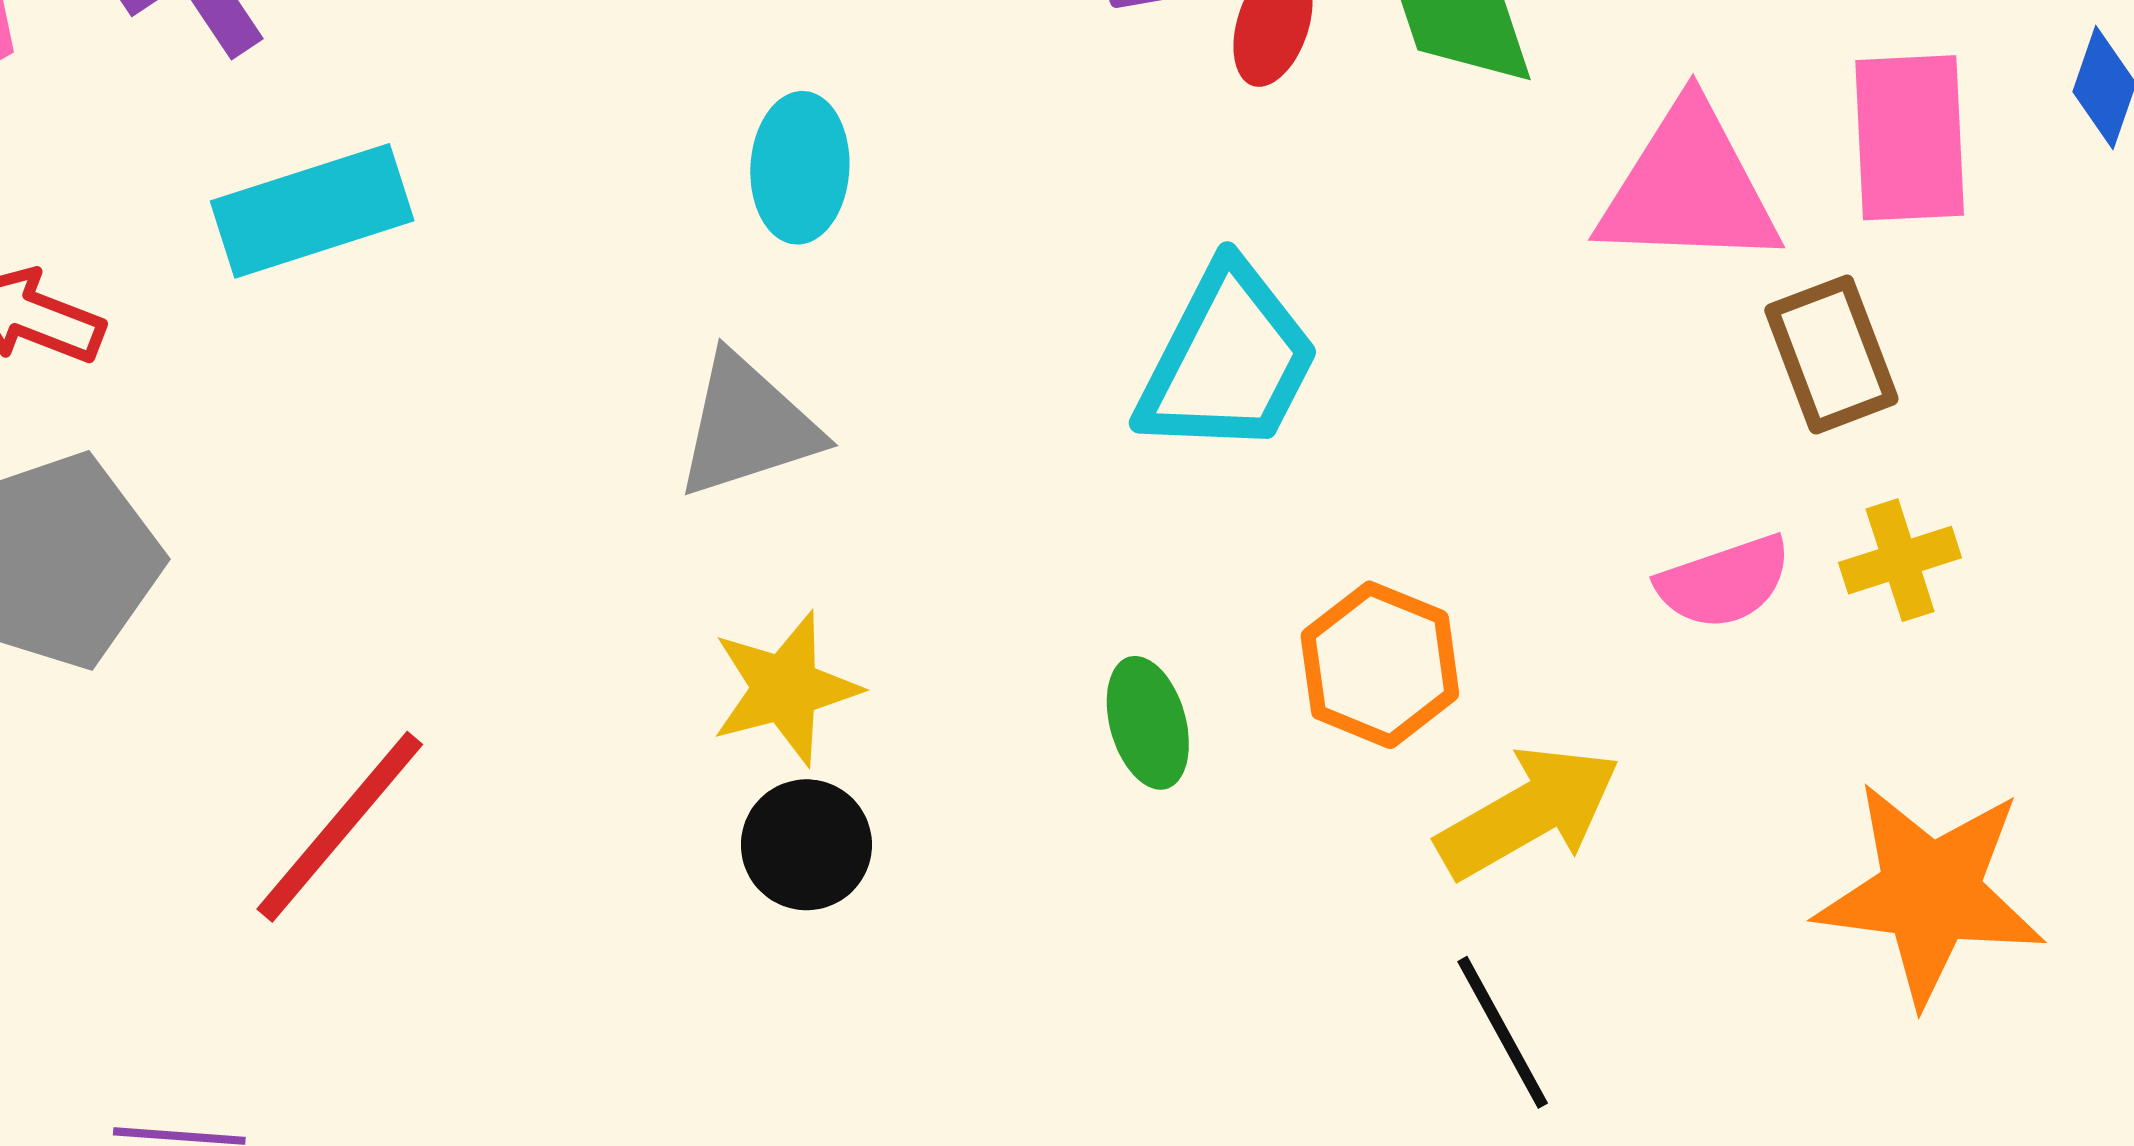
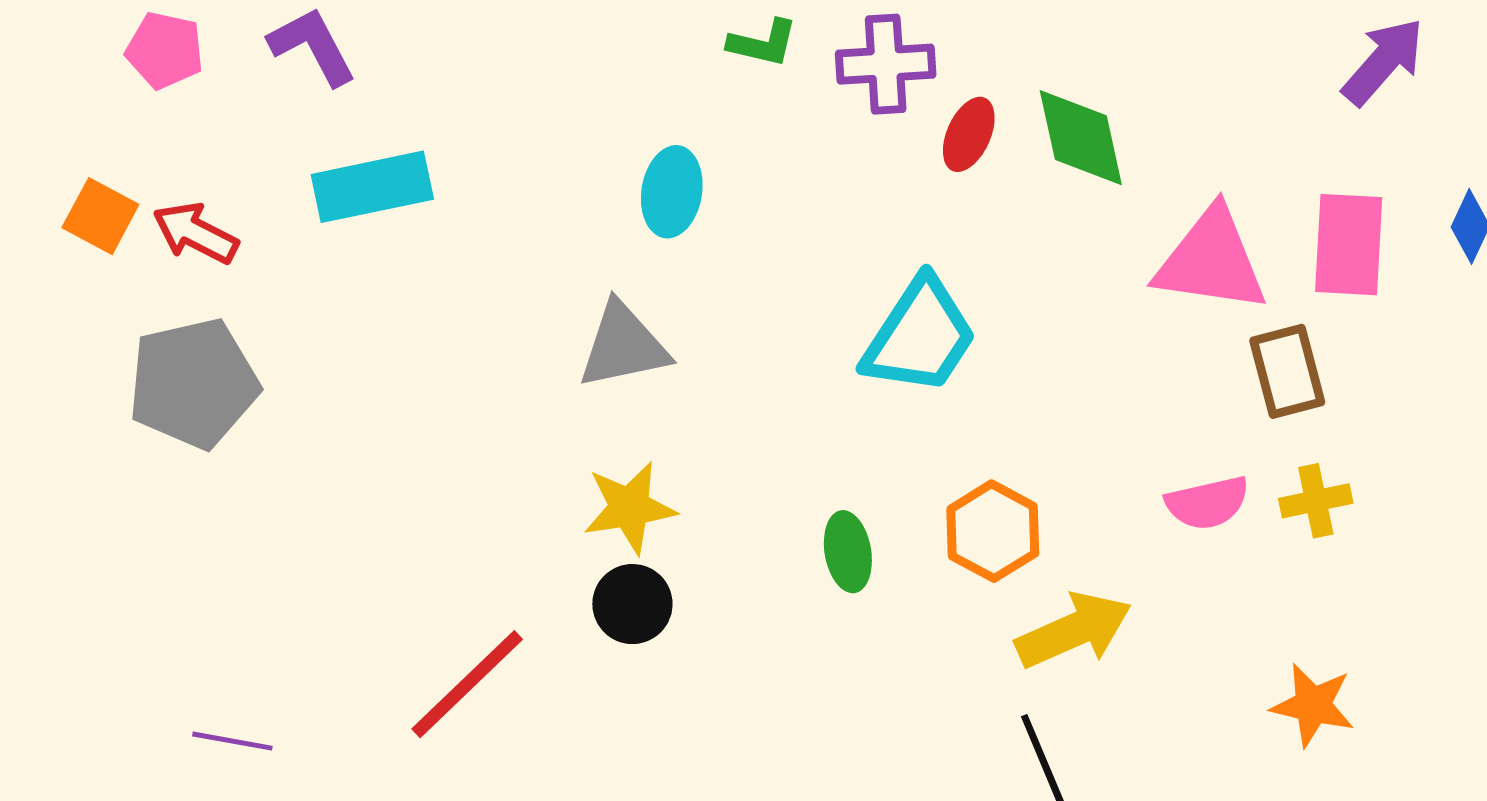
red line: (340, 827) -> (467, 684), moved
orange star: (1930, 893) -> (1313, 705), size x0.6

